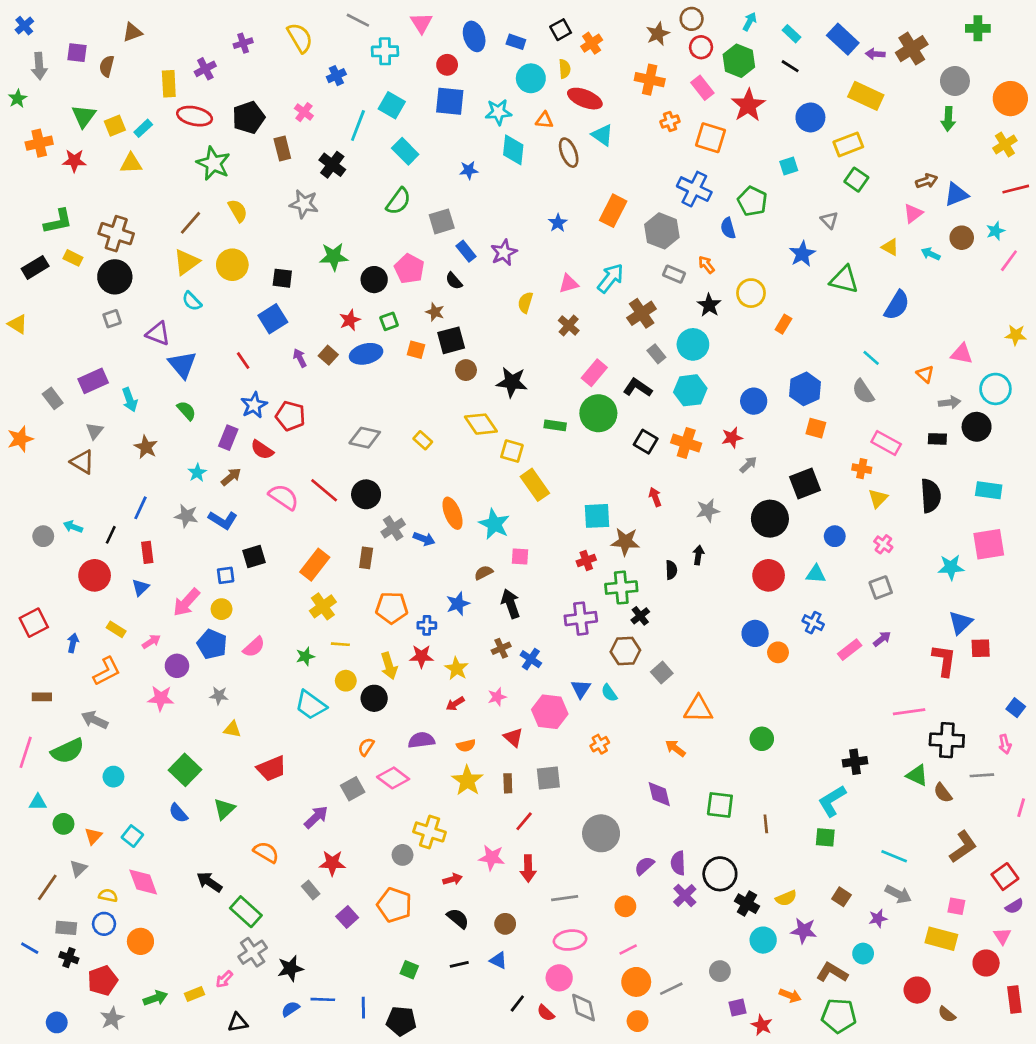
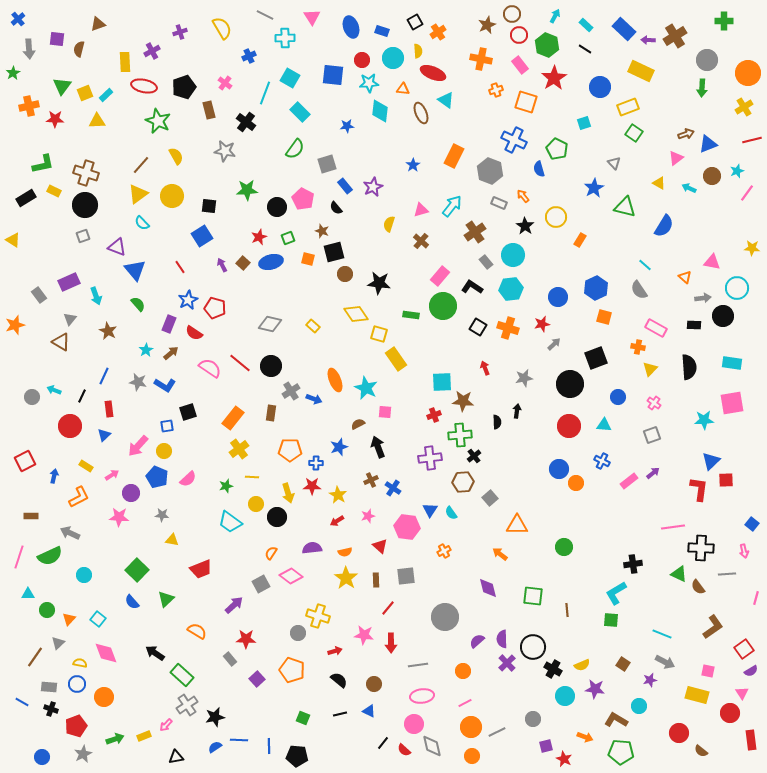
red circle: (447, 65) -> (362, 60), moved

